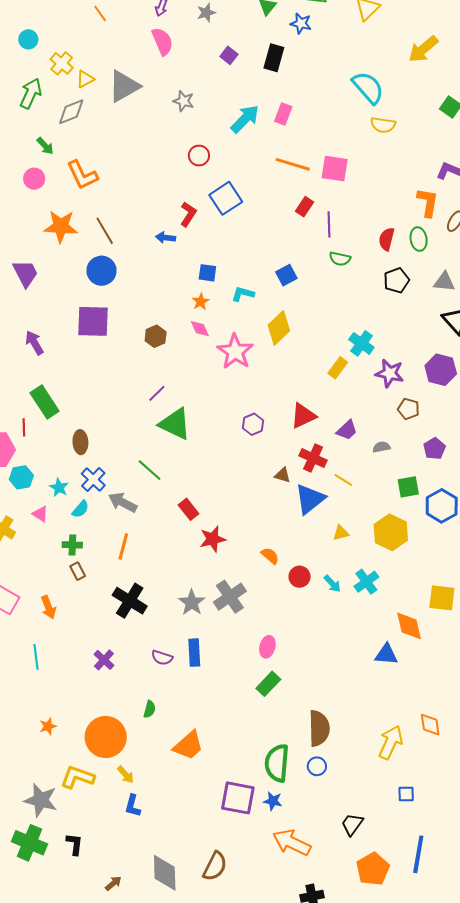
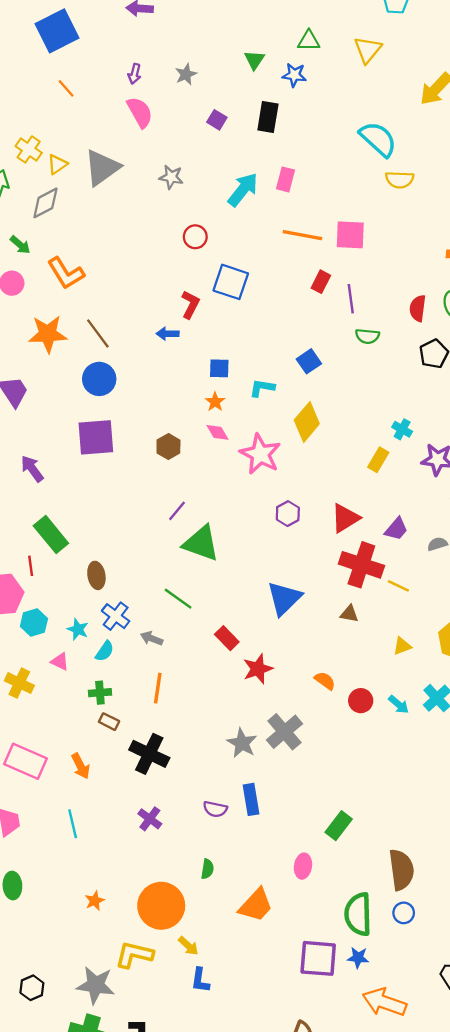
blue square: (226, 198) -> (231, 282), turned -32
cyan cross: (361, 343) -> (402, 429), size x0.7
purple hexagon: (253, 424) -> (288, 514), moved
red cross: (313, 458) -> (361, 565), size x1.4
brown triangle: (283, 475) -> (349, 614), moved
blue triangle: (310, 499) -> (284, 598), moved
gray arrow: (123, 502) -> (152, 638), size x0.7
brown rectangle: (78, 571) -> (109, 722), turned -30
black cross: (130, 601) -> (149, 754), moved
pink ellipse: (267, 647) -> (303, 866), moved

